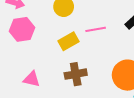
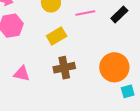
pink line: (96, 29) -> (85, 13), moved

